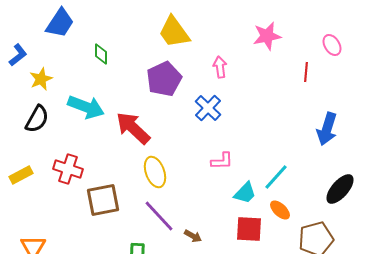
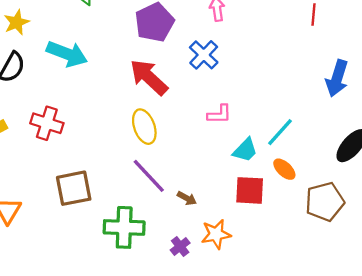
red arrow: (133, 128) -> (149, 77), moved
brown square: (103, 200) -> (74, 188), moved

